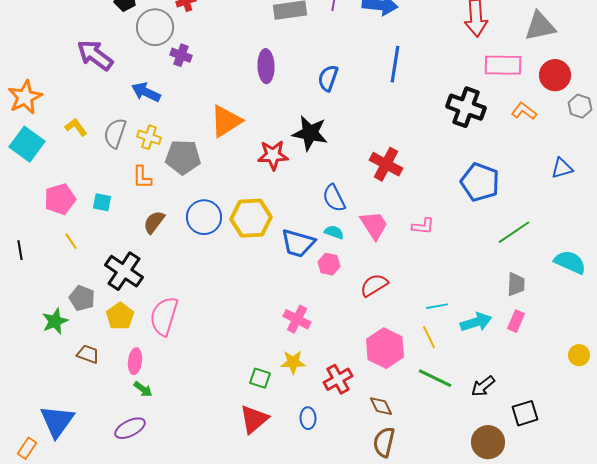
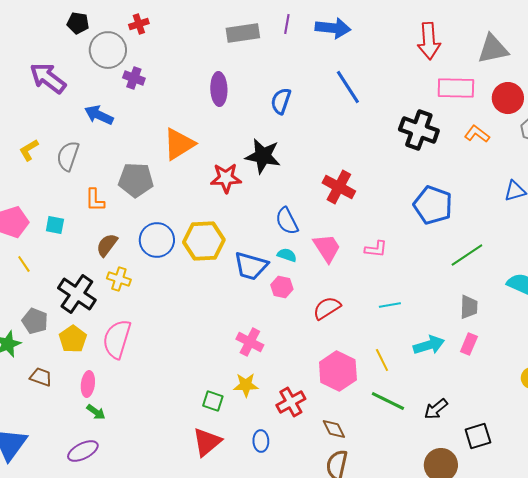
blue line: (395, 64) -> (348, 87), turned -42
yellow L-shape: (76, 127) -> (29, 150), turned -85
yellow cross: (149, 137) -> (119, 279), moved
cyan line: (437, 306) -> (390, 305), moved

